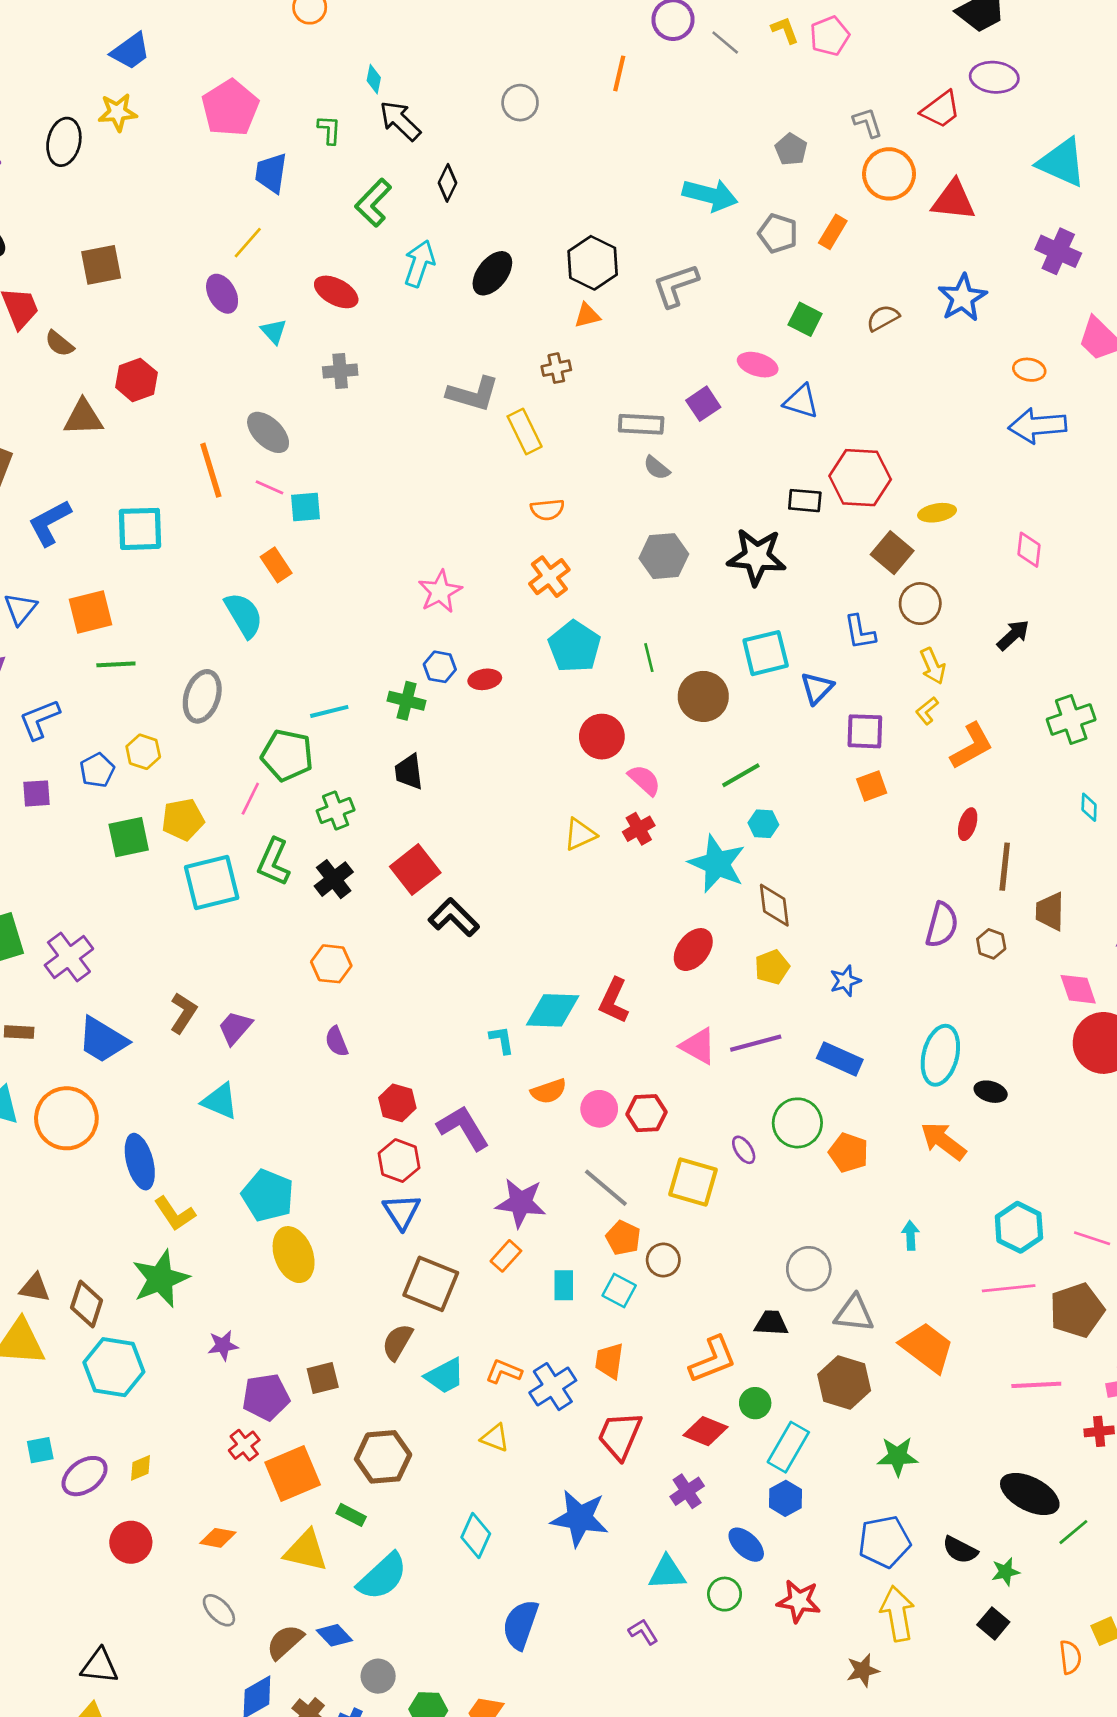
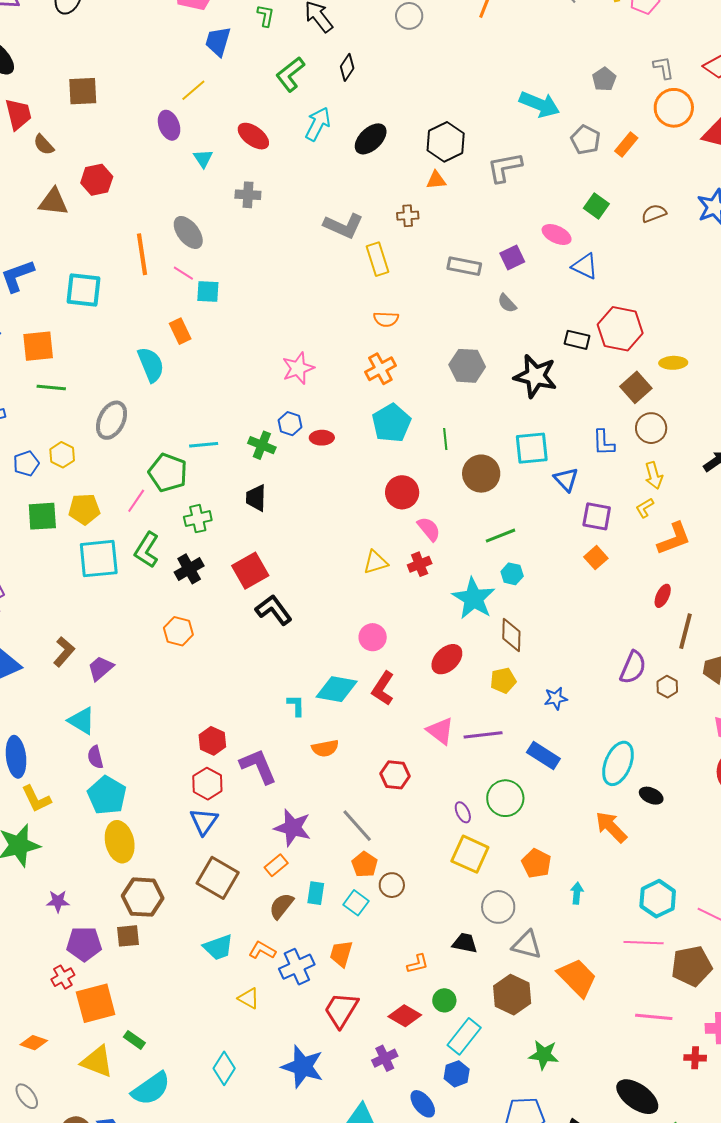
gray semicircle: (657, 468) -> (507, 303), moved
blue triangle: (817, 688) -> (566, 479), turned -36
orange square: (872, 786) -> (596, 558), turned -30
purple semicircle: (337, 1041) -> (95, 757), moved
pink circle: (599, 1109) -> (373, 637), moved
orange pentagon: (849, 1153) -> (536, 863), moved
yellow square: (693, 1182) -> (470, 854), moved
brown semicircle: (397, 1342) -> (281, 906), moved
orange L-shape: (713, 1360) -> (418, 964), size x0.6
brown hexagon: (383, 1457) -> (143, 897), moved

